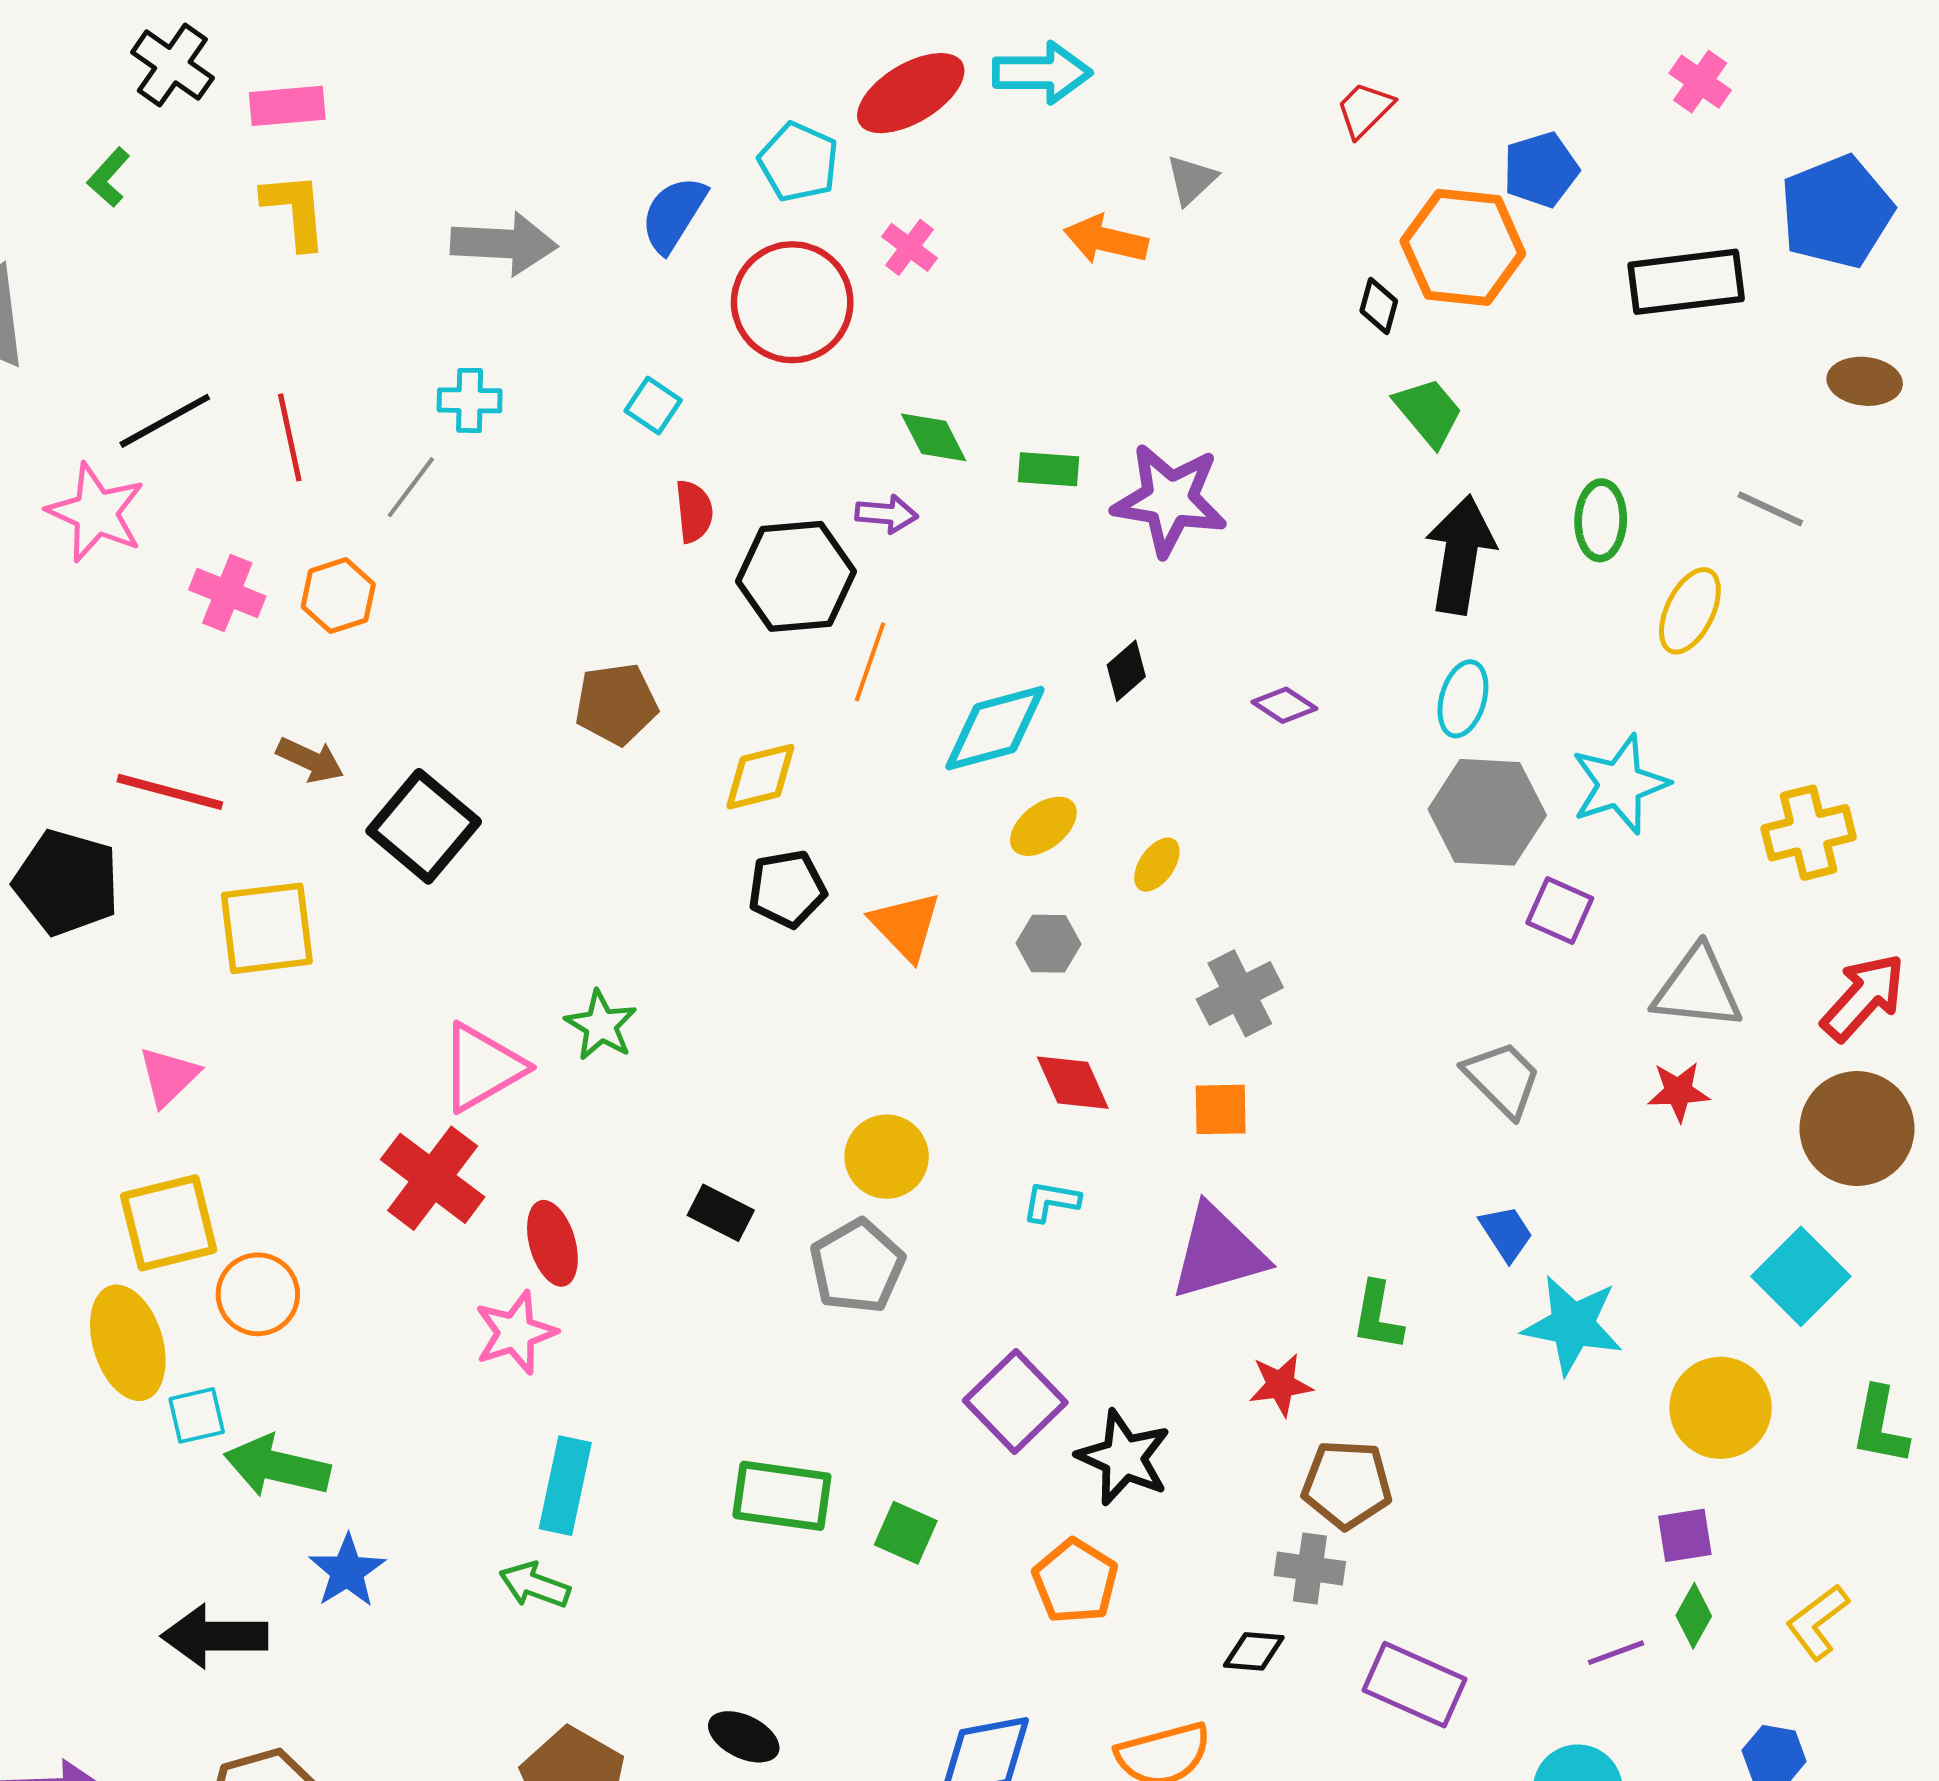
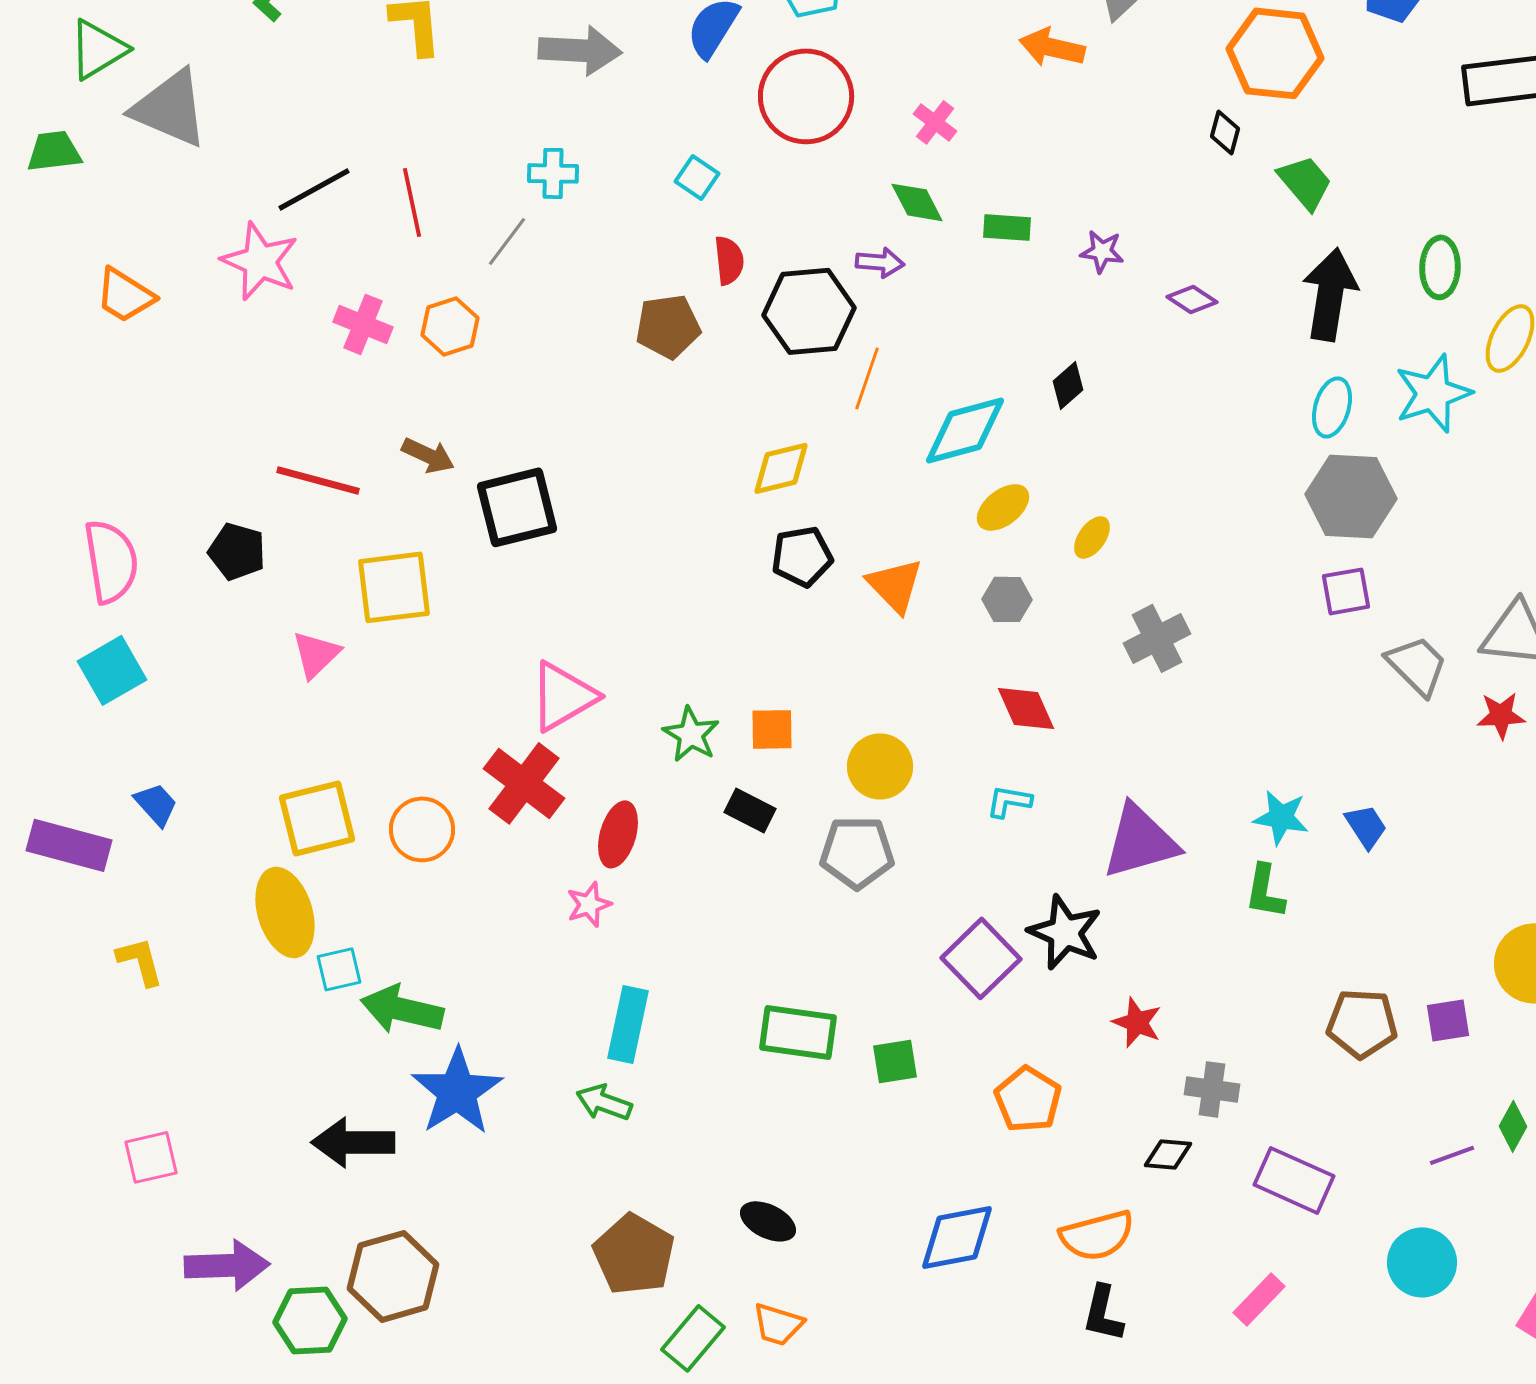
pink cross: (910, 247) -> (935, 122), moved
orange hexagon: (1463, 247) -> (1275, 53), moved
black diamond: (1379, 306) -> (1225, 132), moved
purple star: (1170, 500) -> (1102, 251), size x0.5
brown pentagon: (616, 704) -> (668, 326), moved
purple diamond: (1284, 705) -> (1192, 299), moved
cyan star: (1620, 784) -> (1433, 393), moved
black square: (424, 826) -> (517, 507), turned 36
black pentagon: (67, 882) -> (237, 551), size x0.7
purple square: (1560, 910) -> (1346, 591), moved, turned -34
green star: (601, 1025) -> (691, 734), moved
pink triangle: (169, 1076) -> (316, 654), moved
gray trapezoid: (1502, 1079) -> (1417, 665), moved
orange square: (1221, 1109) -> (772, 729), moved
red ellipse: (552, 1243) -> (618, 834), turned 32
gray pentagon: (857, 1266) -> (857, 852), turned 30
orange circle: (258, 1294) -> (422, 829), moved
cyan star: (1573, 1325) -> (1281, 817), moved, size x0.7
pink star: (515, 1333) -> (589, 904), size x0.7
red star: (1281, 1385) -> (1137, 1022), moved, turned 30
black star: (1124, 1458) -> (1065, 932), moved
brown pentagon: (1347, 1484) -> (1362, 1023), moved
green square: (906, 1533) -> (895, 1061), turned -33
purple square: (1685, 1535) -> (1448, 1020), moved
blue star: (347, 1571) -> (457, 1091), size x1.5

